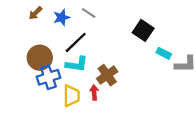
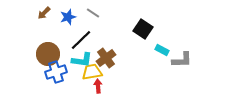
brown cross: (107, 75) -> (106, 58), moved
yellow trapezoid: (71, 96) -> (92, 72), moved, turned -100

